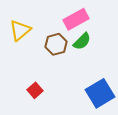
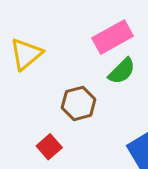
brown hexagon: (56, 44) -> (79, 103), moved

